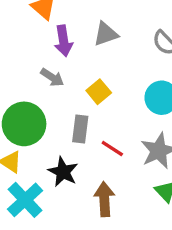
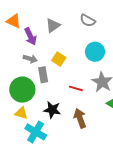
gray rectangle: (80, 129) -> (43, 75), moved

